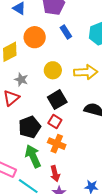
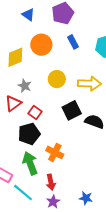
black square: (57, 100) -> (72, 110), moved
red square: (55, 121) -> (35, 112), moved

